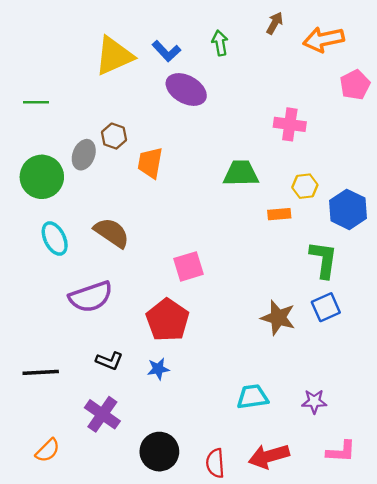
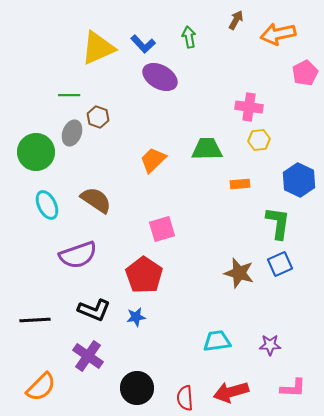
green line: (36, 102) -> (69, 95), moved
orange trapezoid: (150, 163) -> (153, 160), moved, turned 36
yellow hexagon: (305, 186) -> (259, 140), moved
black L-shape: (109, 361) -> (94, 310), size x1.4
orange semicircle: (48, 450) -> (41, 387), size x1.4

